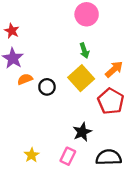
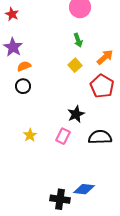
red star: (12, 31) -> (12, 14), moved
yellow square: (81, 78) -> (75, 65), size x0.6
black circle: (47, 87) -> (23, 86), moved

